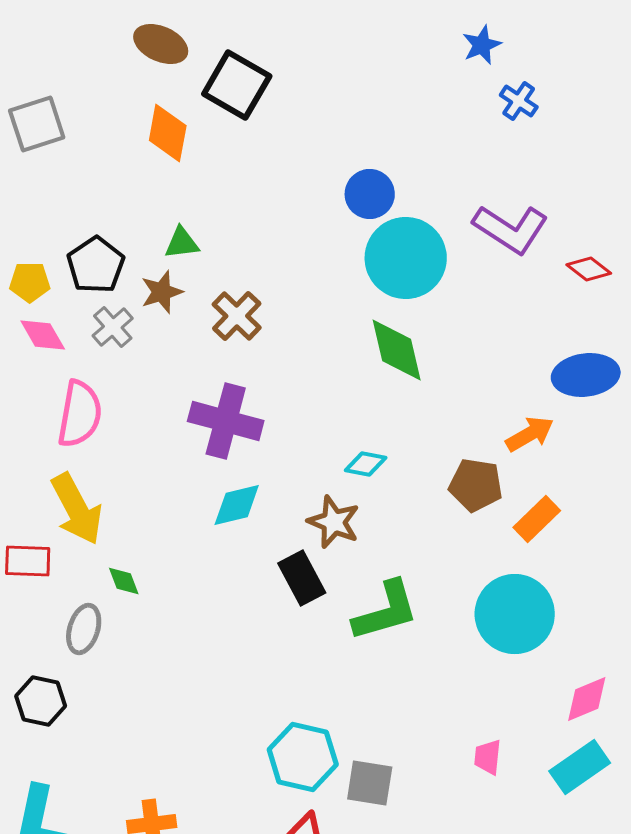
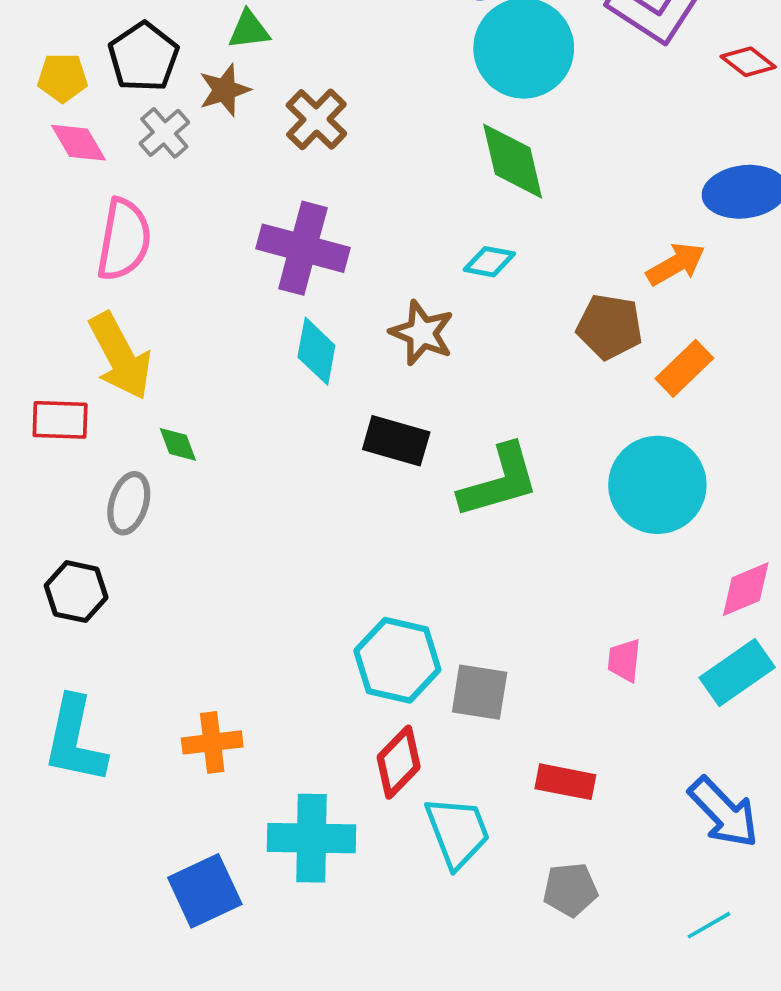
cyan diamond: (366, 464) -> (489, 262), moved
cyan diamond: (237, 505) -> (316, 351), turned -66
brown star: (334, 522) -> (422, 333), moved
black rectangle: (302, 578) -> (396, 441), turned -46

